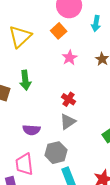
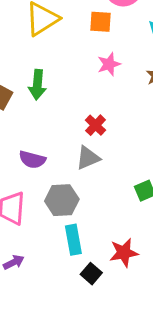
orange square: (59, 31) -> (101, 22), turned 35

